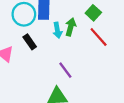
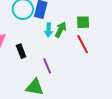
green square: (93, 13) -> (83, 22), turned 32
black rectangle: (30, 42) -> (21, 51), moved

